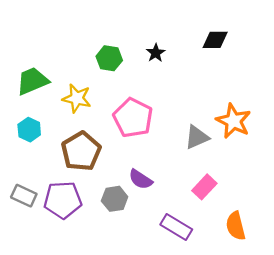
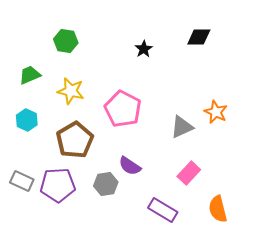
green hexagon: (109, 58) -> (66, 41), moved
green trapezoid: (32, 81) -> (30, 75), size x0.7
orange star: (234, 121) -> (216, 112), size x0.7

